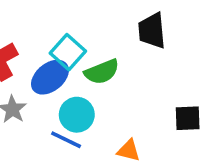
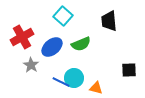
cyan square: (68, 52) -> (63, 16), moved
cyan circle: (77, 115) -> (74, 78), moved

